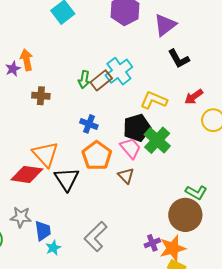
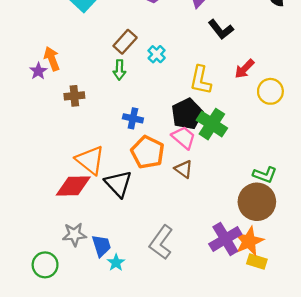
cyan cross: (119, 71) -> (157, 54), size x0.6
brown rectangle: (101, 80) -> (125, 42), moved
yellow L-shape: (154, 100) -> (201, 80), turned -92
purple cross: (152, 243) -> (225, 239), size x1.8

